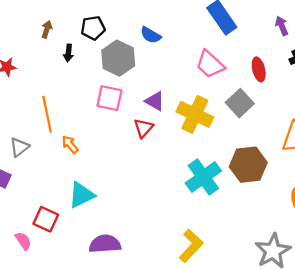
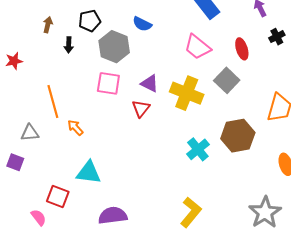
gray triangle: (19, 147) -> (30, 133), turned 36
cyan cross: (203, 177) -> (198, 149), size x0.7
cyan triangle: (81, 195) -> (89, 173), turned 36

